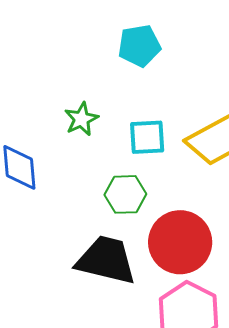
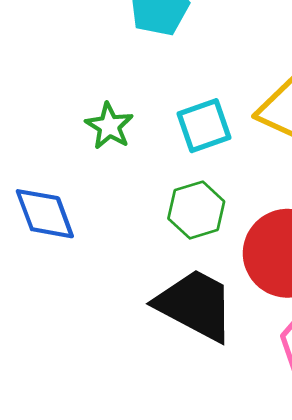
black trapezoid: (106, 260) -> (195, 305), turned 30

